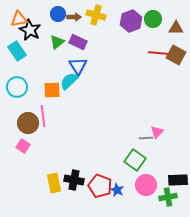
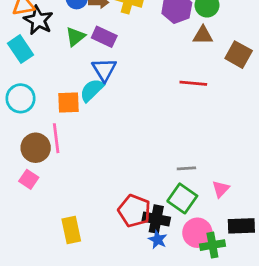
brown triangle: (176, 28) -> (203, 35), moved
red line: (158, 53) -> (193, 83), moved
pink triangle: (157, 132) -> (221, 189), moved
gray line: (146, 138) -> (186, 168), moved
black cross: (74, 180) -> (156, 219), moved
red pentagon: (100, 186) -> (134, 211), moved
green cross: (168, 197) -> (212, 245), moved

